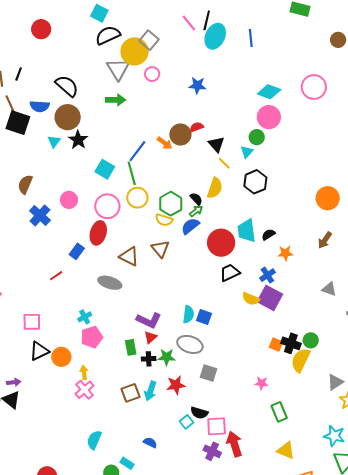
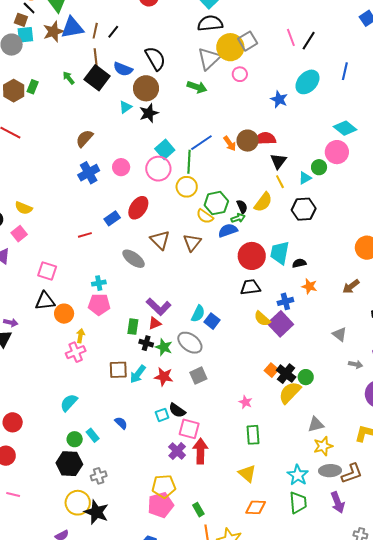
cyan ellipse: (215, 36) -> (307, 82), moved
red semicircle: (197, 127) -> (265, 139), size x1.5
pink circle: (107, 206) -> (158, 169), moved
gray square: (208, 373) -> (198, 376), turned 30

